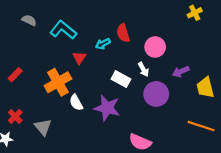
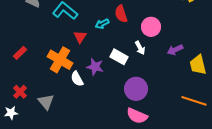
orange cross: (58, 82) -> (60, 60), turned -30
purple circle: (156, 94) -> (136, 89), moved
purple star: (107, 108) -> (95, 67), moved, size x0.7

